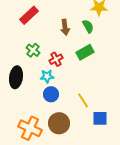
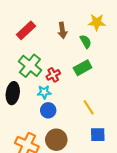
brown arrow: (65, 27) -> (62, 30), moved
green cross: (33, 50) -> (30, 66), size x1.6
yellow line: (83, 100) -> (89, 107), moved

